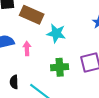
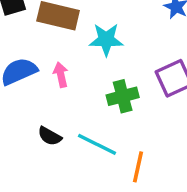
black semicircle: (14, 82) -> (50, 136), turned -48

